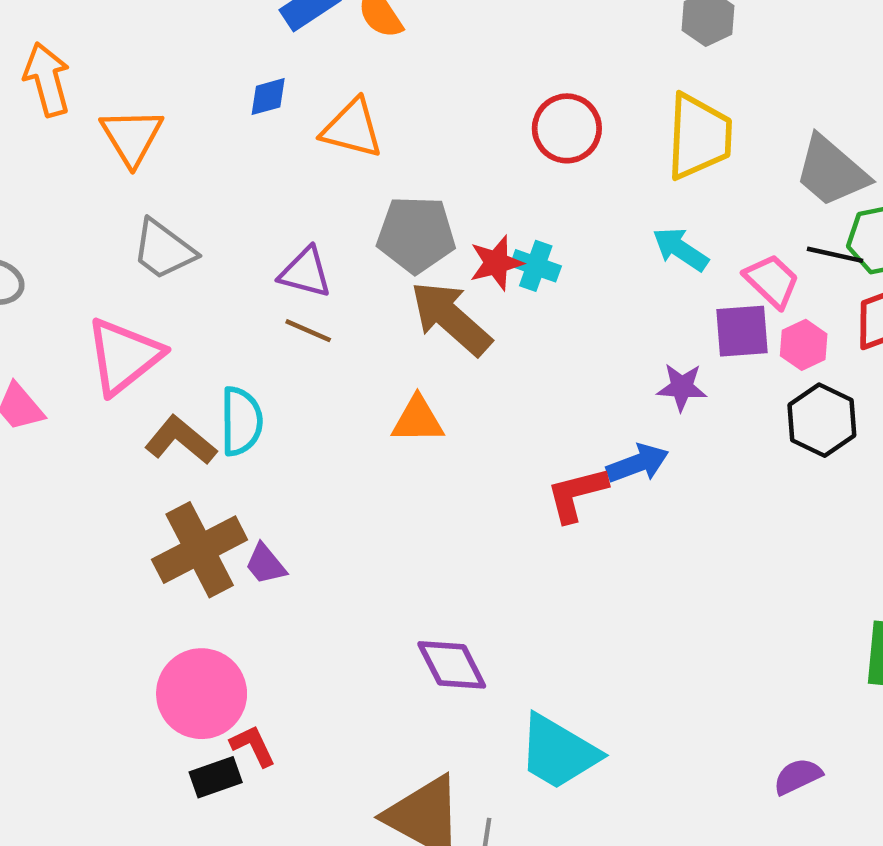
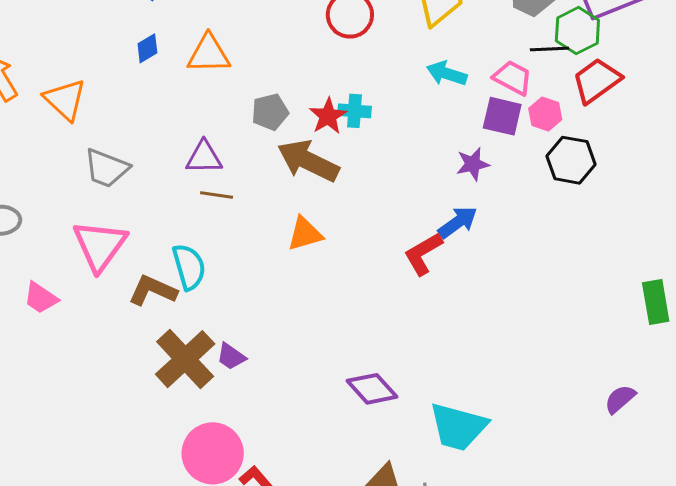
gray pentagon: (416, 234) -> (270, 112), size x0.7
purple square: (742, 331) -> (502, 116), turned 33

